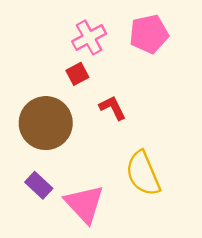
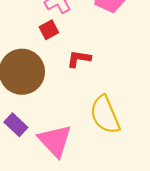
red L-shape: (113, 108) -> (79, 59), turned -55

